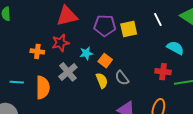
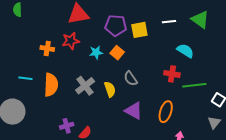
white line: (158, 20) -> (169, 22), turned -72
orange square: (105, 61) -> (117, 53), moved
gray cross: (68, 72) -> (85, 86), moved
yellow semicircle: (102, 81) -> (110, 89), moved

